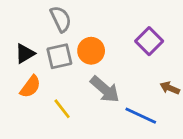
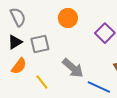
gray semicircle: (61, 19) -> (18, 17), moved
orange circle: (91, 51) -> (68, 18), moved

